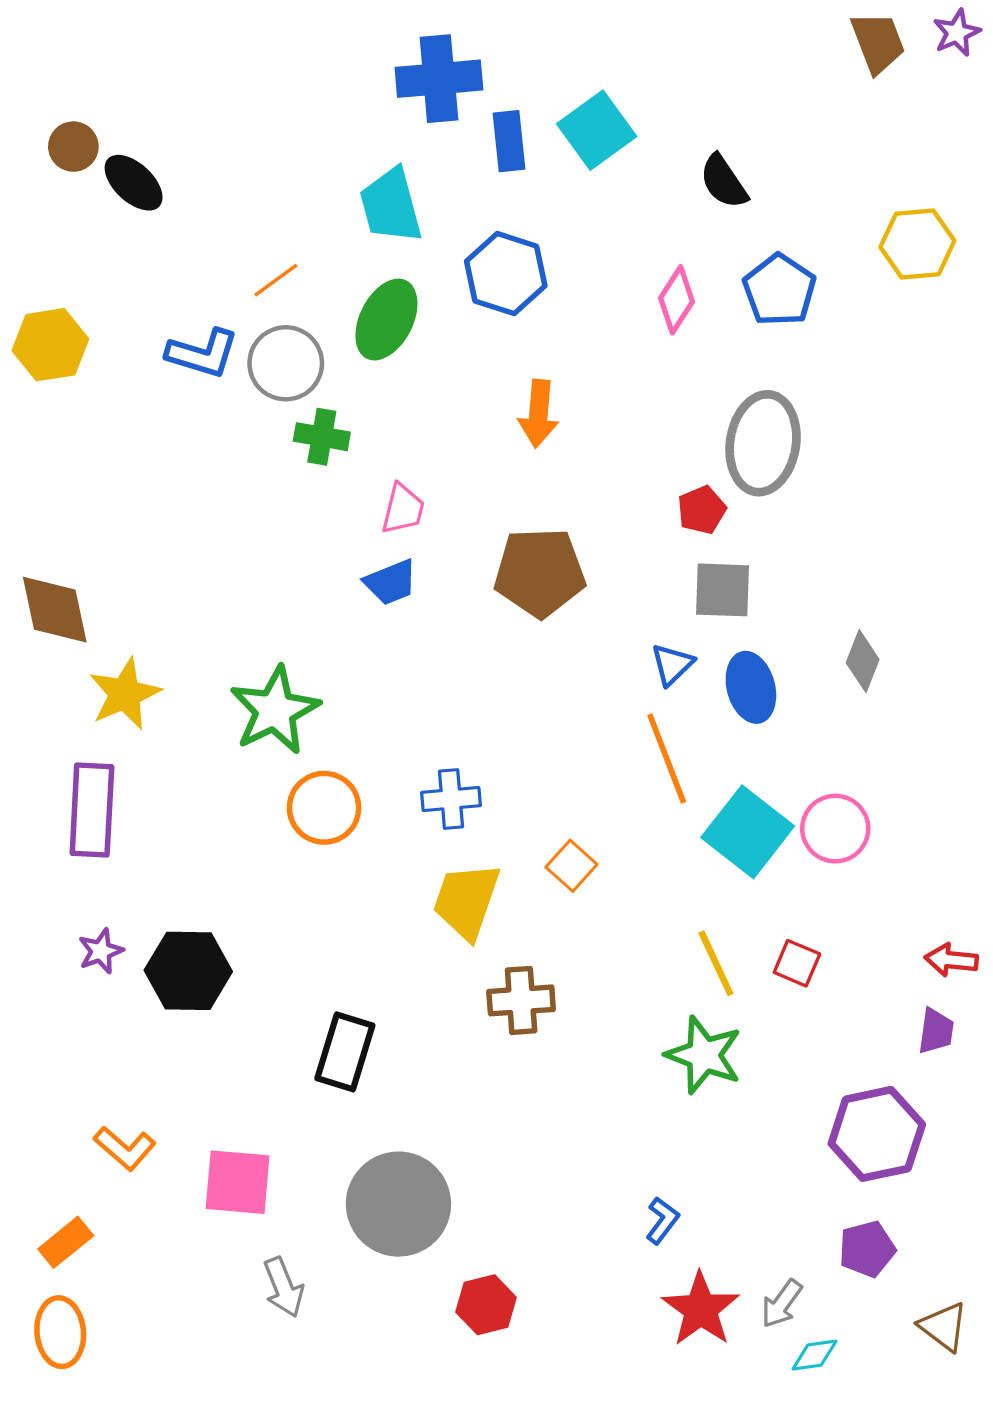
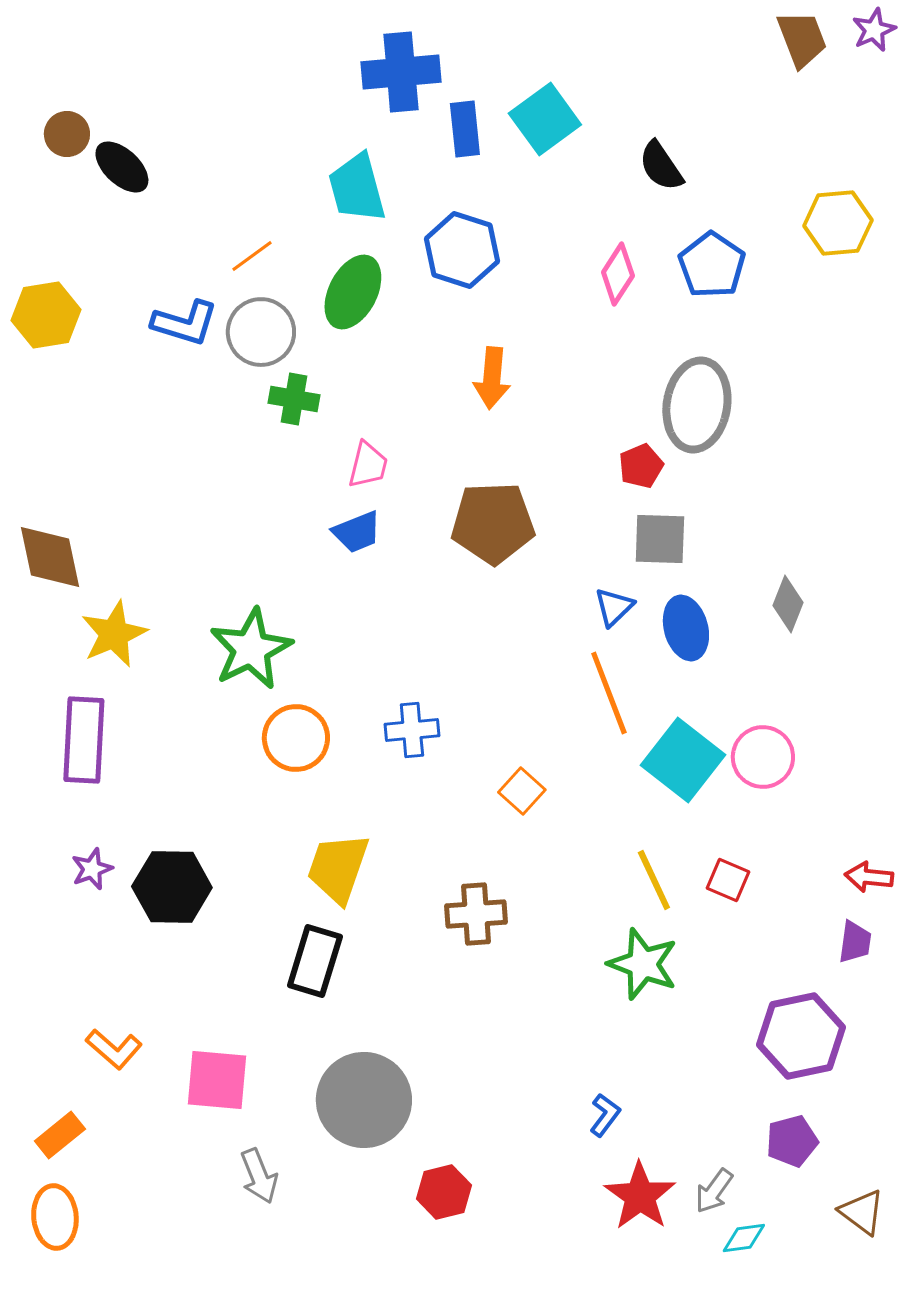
yellow trapezoid: (466, 901) -> (338, 868), moved

